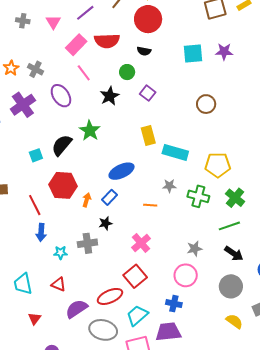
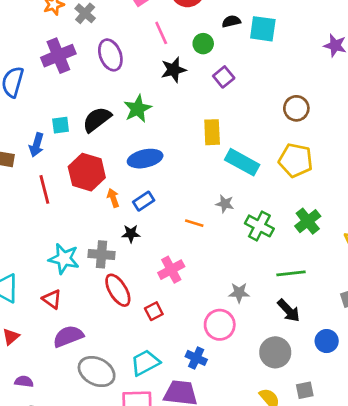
black semicircle: (144, 51) -> (231, 21), turned 144
cyan square: (193, 53) -> (263, 29), moved
pink line: (84, 73) -> (161, 33), moved
yellow pentagon: (218, 165) -> (296, 160), moved
blue ellipse: (122, 171) -> (145, 159), moved
green cross: (235, 198) -> (308, 221), moved
orange arrow: (87, 200) -> (113, 198), turned -48
blue arrow: (41, 232) -> (37, 145), moved
cyan star: (61, 253) -> (64, 259), size x1.6
red square: (135, 276) -> (154, 311), size x0.6
red ellipse: (110, 296) -> (118, 290), moved, turned 70

